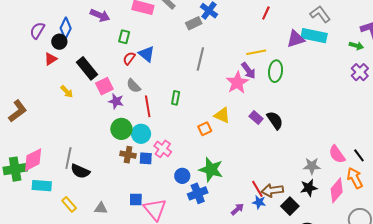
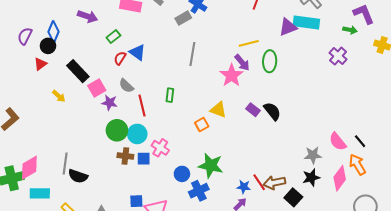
green rectangle: (124, 37) -> (113, 37), turned 40
purple cross: (360, 72) -> (338, 56), moved
blue star: (259, 202) -> (244, 187), moved

